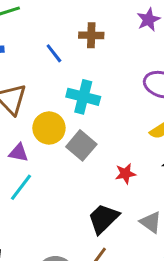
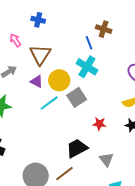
blue line: (54, 53) -> (89, 43), moved
purple triangle: (19, 153) -> (37, 81), moved
cyan line: (21, 187) -> (49, 103), moved

